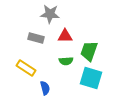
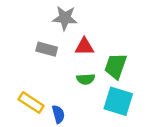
yellow rectangle: (26, 68) -> (31, 103), moved

